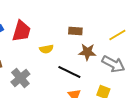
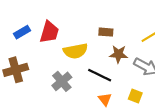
yellow semicircle: (46, 49) -> (75, 51), size x1.6
gray cross: (20, 78) -> (62, 81), moved

